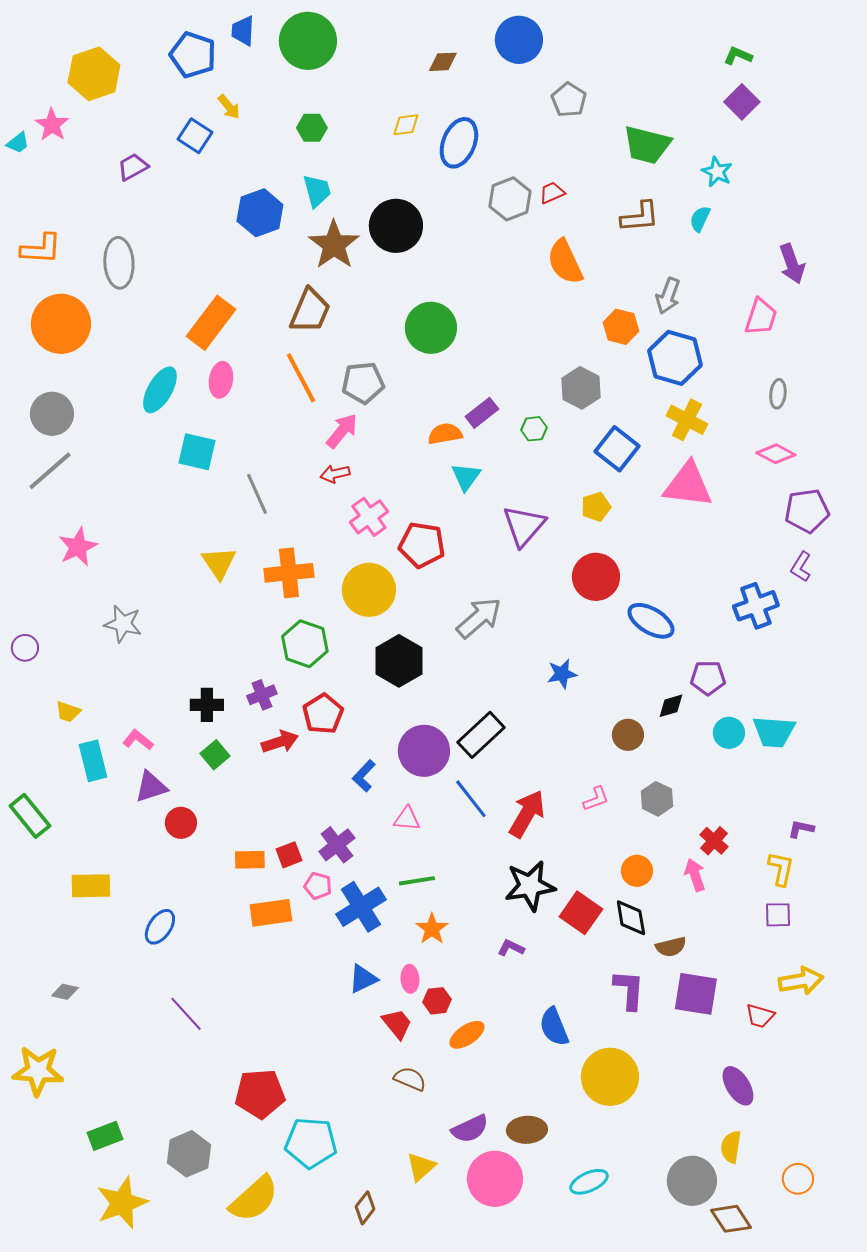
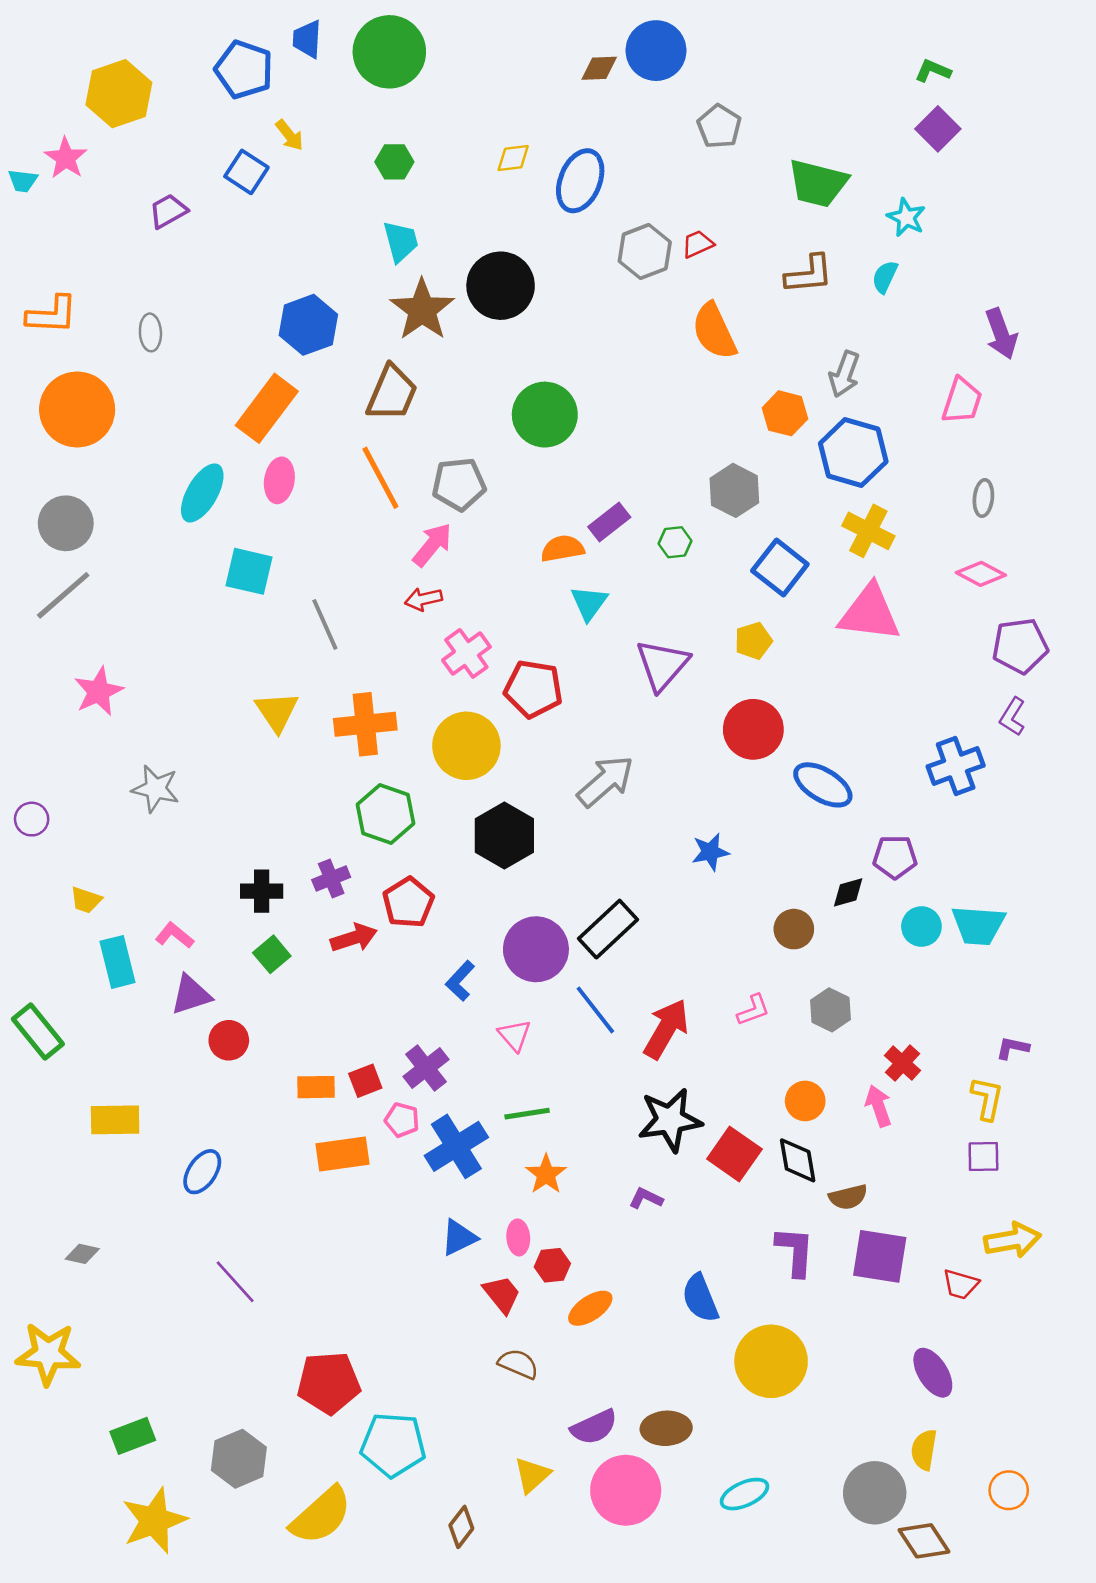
brown diamond: (443, 62) -> (599, 68), moved
cyan trapezoid: (18, 143) -> (23, 181), turned 45
blue hexagon: (260, 213) -> (308, 325), moved
gray ellipse: (119, 263) -> (150, 332), size x0.6
pink triangle: (407, 819) -> (514, 1035), turned 44

